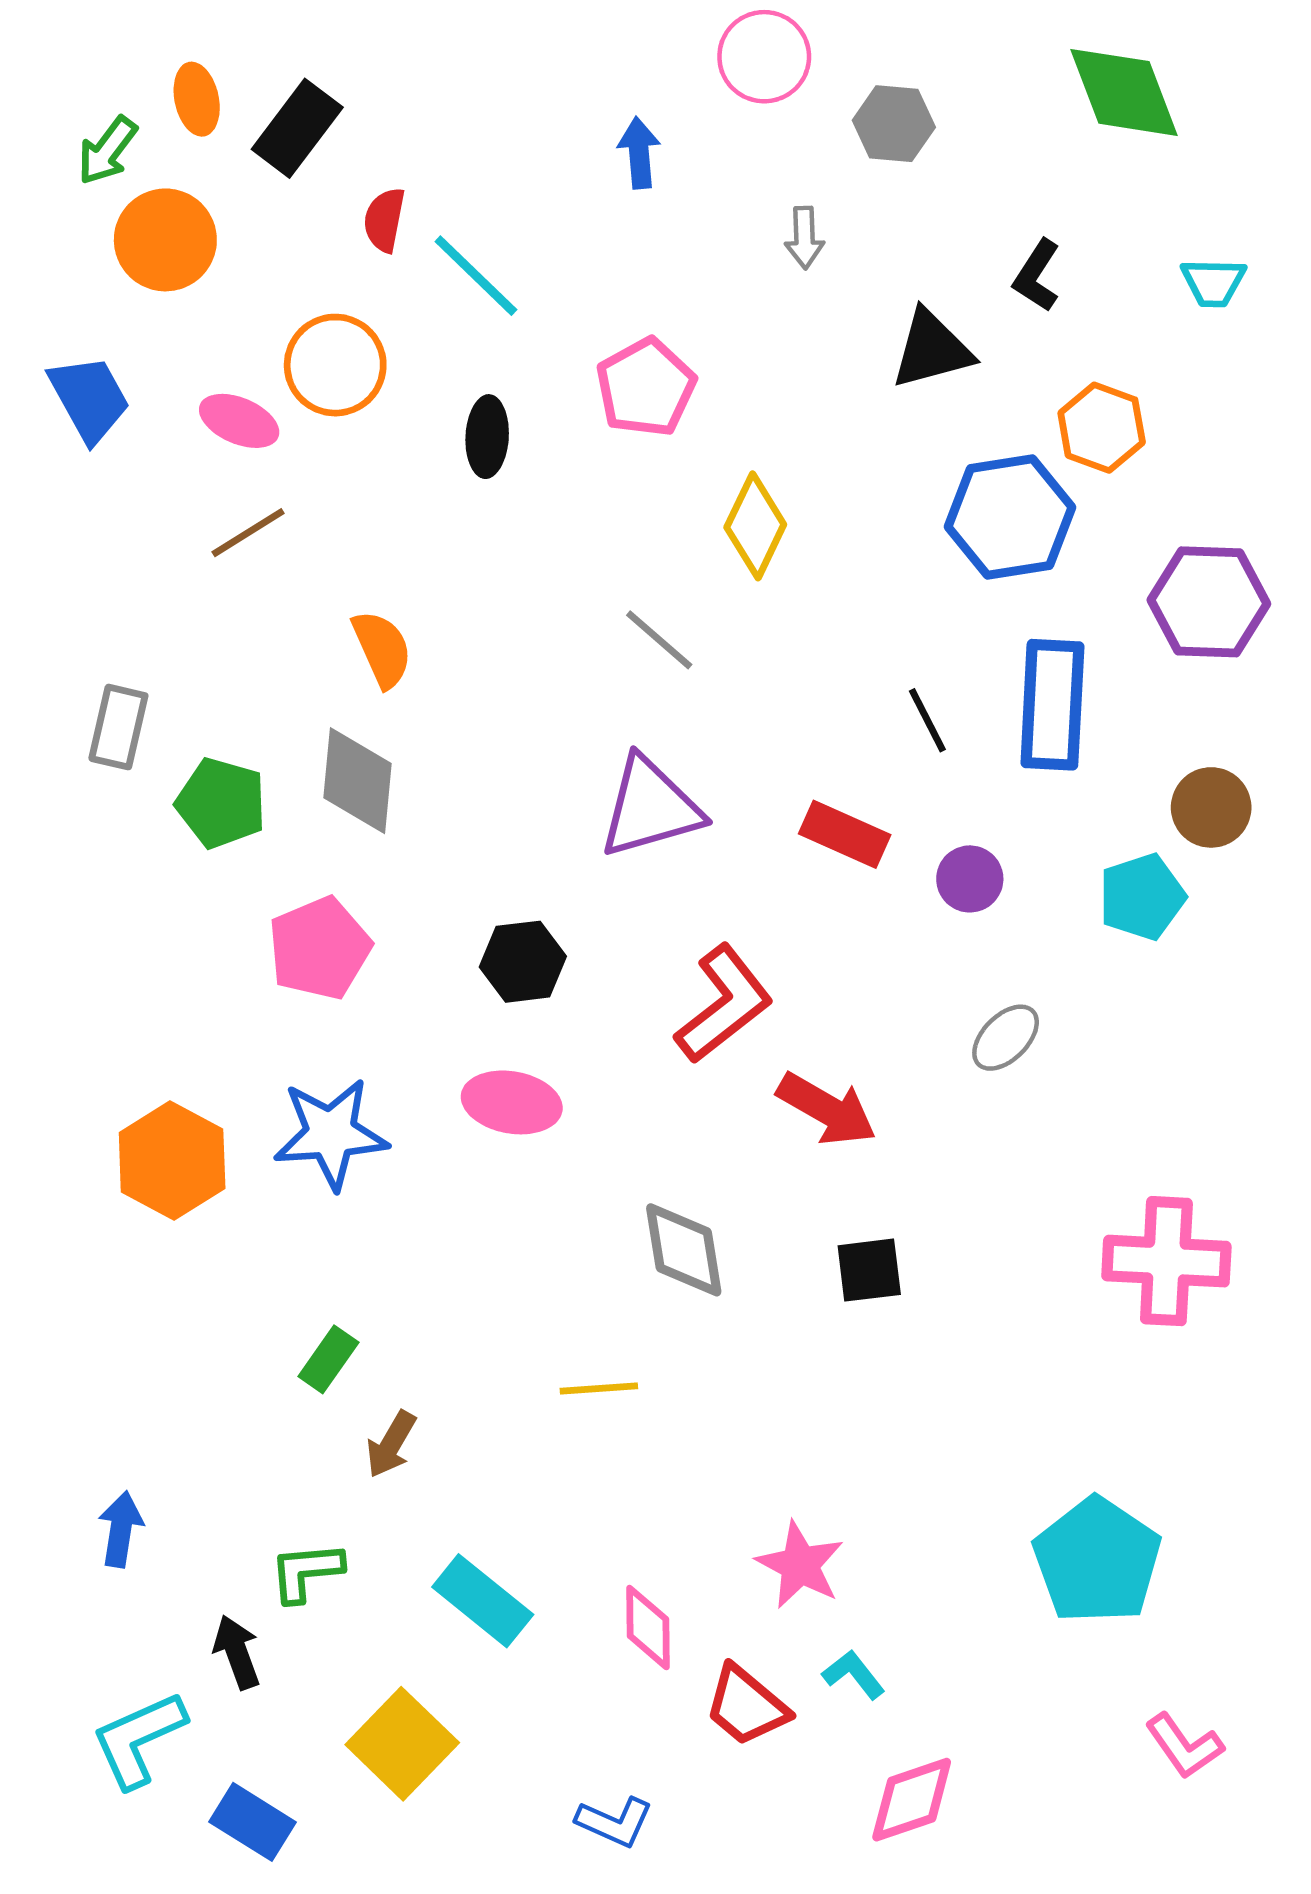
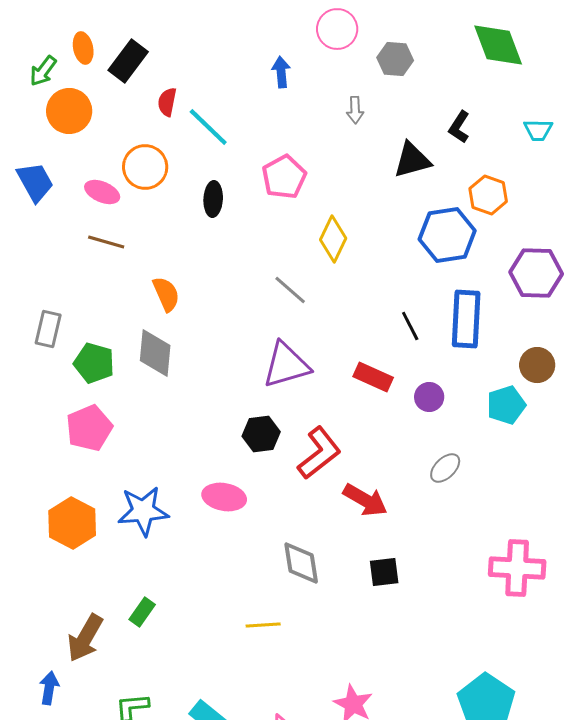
brown line: (248, 533) -> (106, 242), turned 48
pink pentagon: (320, 948) -> (89, 428), moved
black hexagon: (523, 962) -> (261, 434), moved
brown arrow: (391, 1444) -> (85, 638), moved, size x1.6

